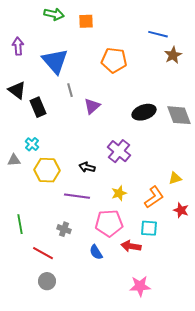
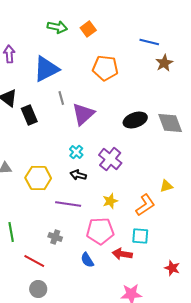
green arrow: (54, 14) -> (57, 27), moved
orange square: (86, 21) -> (88, 29), moved, turned -35
blue triangle: (55, 61) -> (46, 69), turned 44
purple triangle: (92, 106) -> (83, 114), size x1.4
cyan cross: (32, 144) -> (76, 152), moved
red star: (181, 210) -> (172, 268), moved

